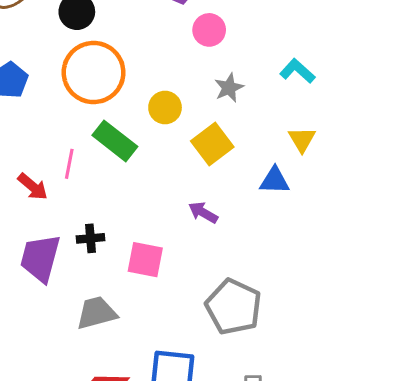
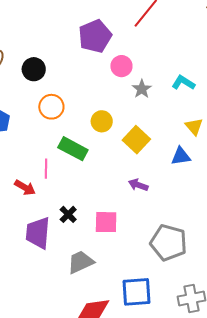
orange circle: (94, 73) -> (51, 107), size x0.6
gray star: (229, 88) -> (142, 89), moved
black cross: (90, 238) -> (68, 214), turned -30

